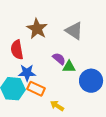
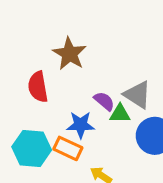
gray triangle: (74, 31) -> (137, 95), moved
blue star: (27, 73) -> (81, 125), moved

